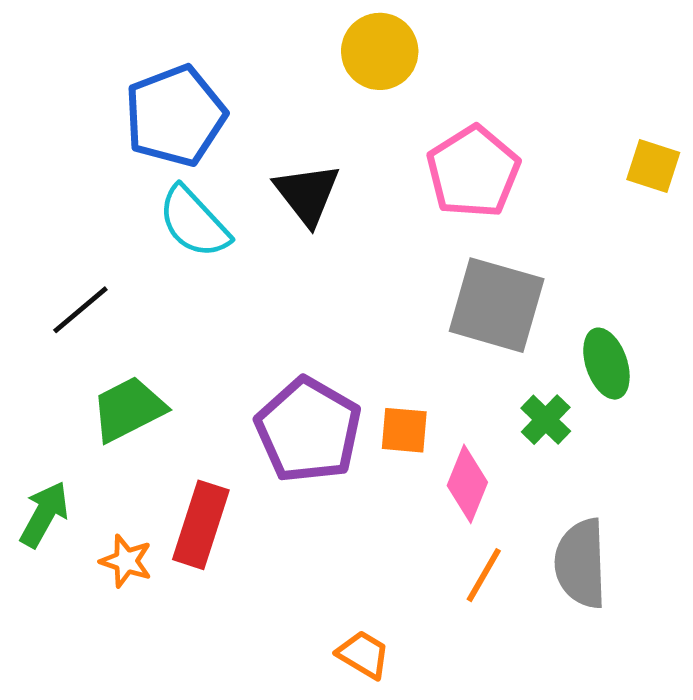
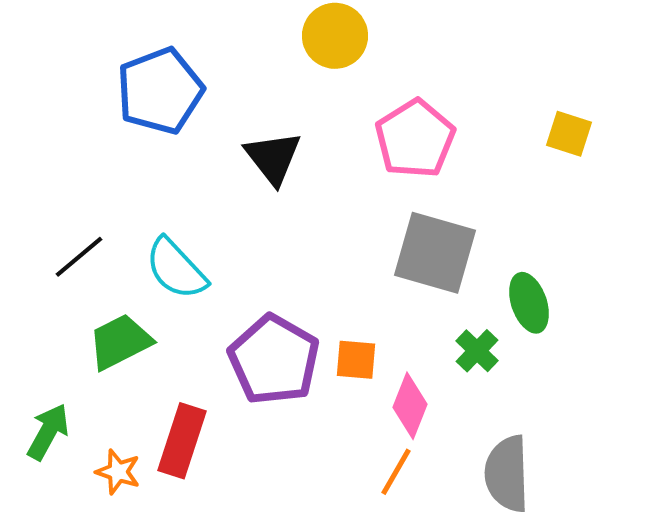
cyan semicircle: (194, 222) -> (176, 269), moved
orange line: (484, 575) -> (396, 472), moved

